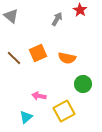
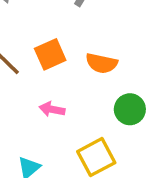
pink arrow: (39, 96) -> (52, 109), moved

